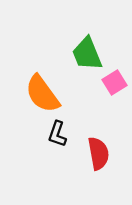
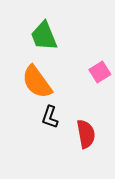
green trapezoid: (87, 54) -> (44, 36), moved

